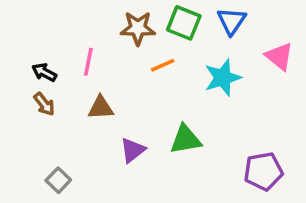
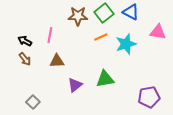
blue triangle: (232, 21) -> (131, 12), turned -36
green square: (184, 23) -> (104, 13), turned 30
pink triangle: (279, 56) -> (158, 32), turned -30
orange line: (163, 65) -> (101, 37), moved

